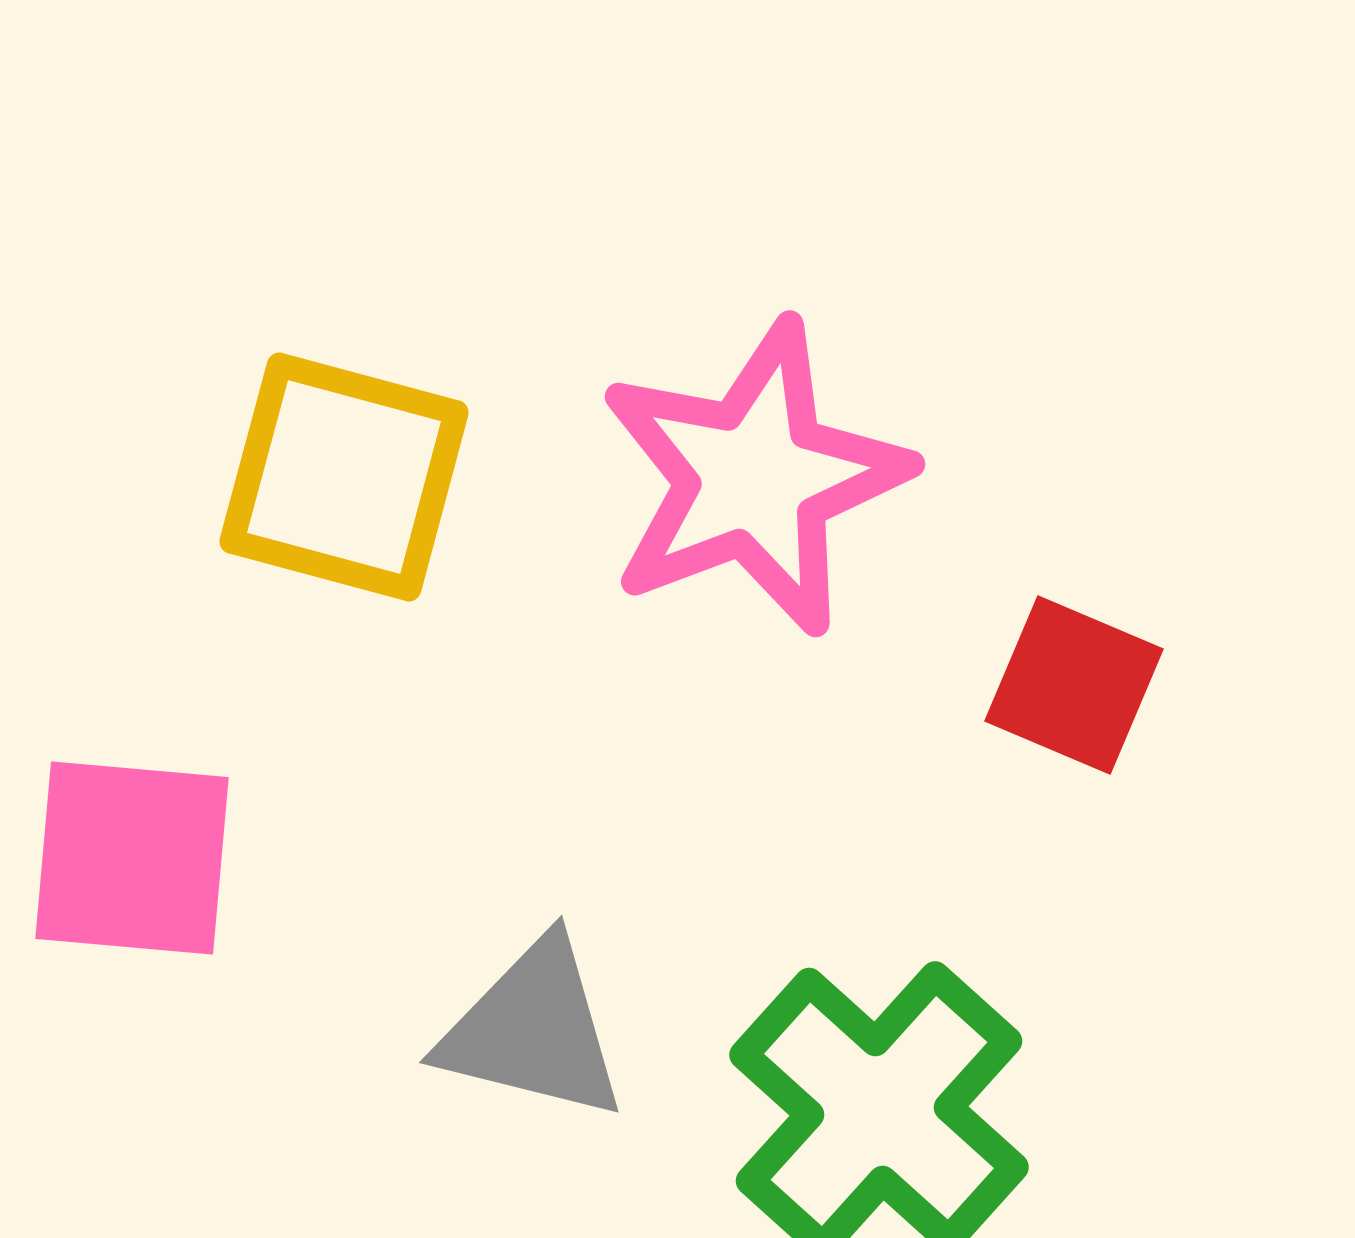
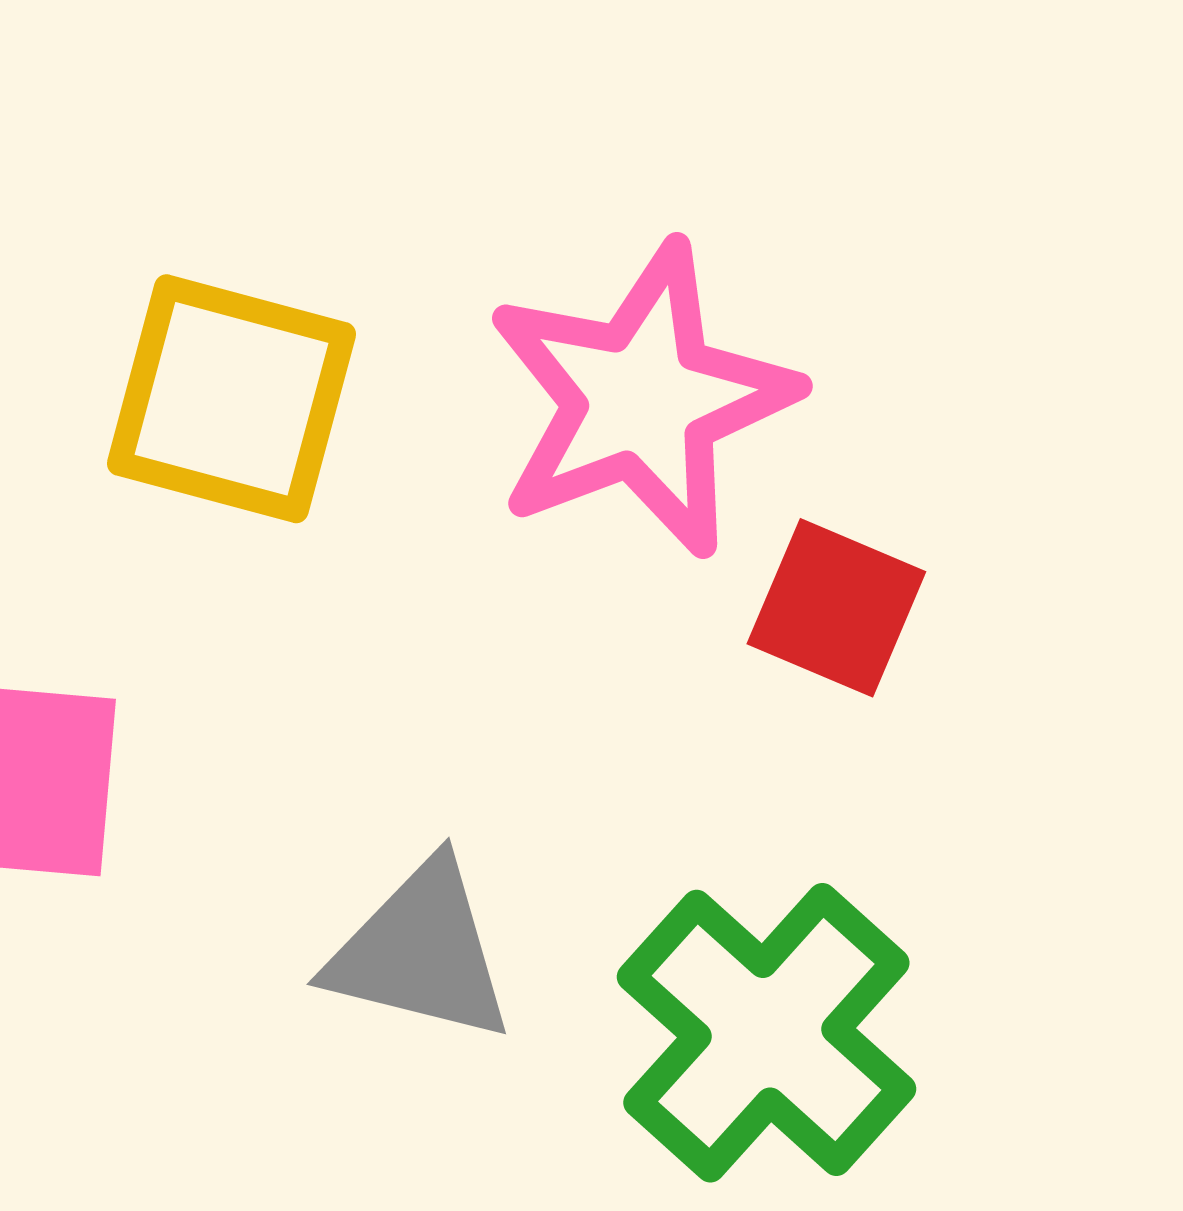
red square: (1074, 685) -> (836, 608), moved

